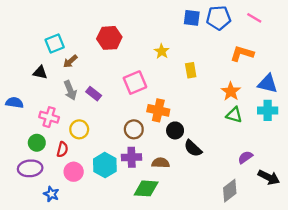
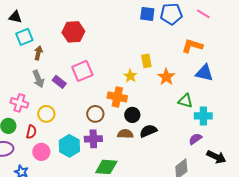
yellow star: (162, 51) -> (130, 76), moved
brown arrow: (70, 61) -> (38, 53), turned 144
black triangle: (40, 72) -> (15, 17), moved
pink square: (135, 83) -> (82, 71), moved
blue triangle: (268, 84) -> (204, 73), moved
orange star: (231, 91) -> (166, 77), moved
cyan cross: (268, 110) -> (203, 116), moved
black semicircle: (193, 148) -> (148, 131), turned 114
brown semicircle: (161, 163) -> (125, 134), moved

